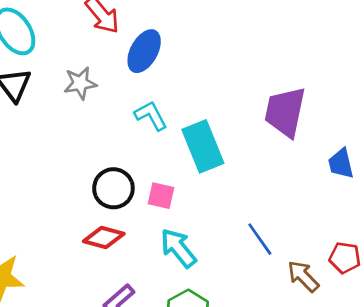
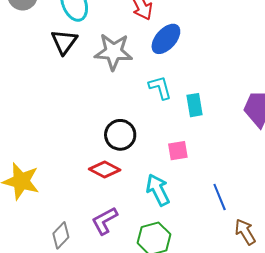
gray star: (80, 83) -> (113, 52), size x1.5
cyan rectangle: (203, 146) -> (195, 105), moved, size x0.6
pink square: (161, 196) -> (178, 151), moved, turned -35

